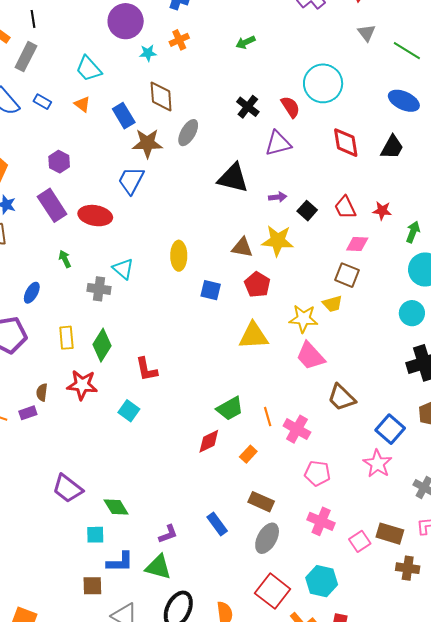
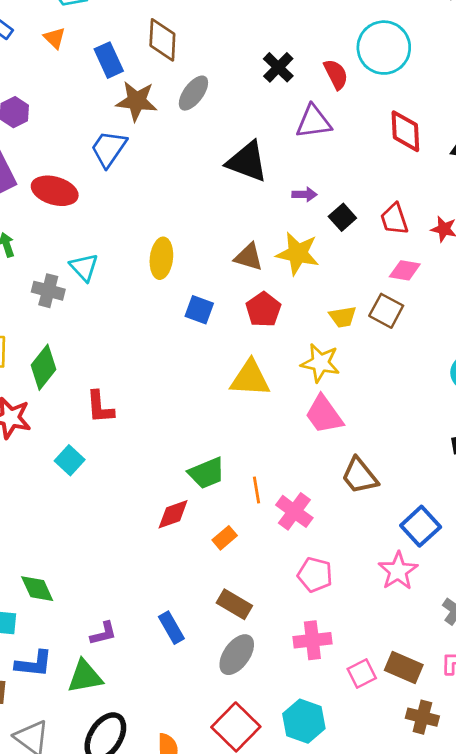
yellow trapezoid: (332, 304) -> (343, 317), moved
pink cross: (321, 521) -> (312, 640), turned -36
green triangle: (158, 567) -> (85, 677), turned -32

